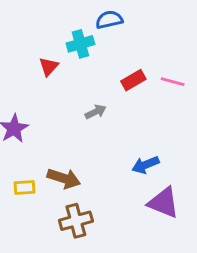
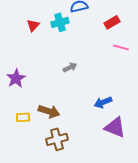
red triangle: (49, 67) -> (33, 25), moved
red rectangle: (133, 80) -> (112, 22), moved

